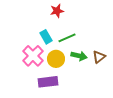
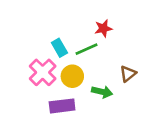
red star: (57, 11) -> (103, 28), moved
green arrow: (79, 56) -> (102, 92), moved

